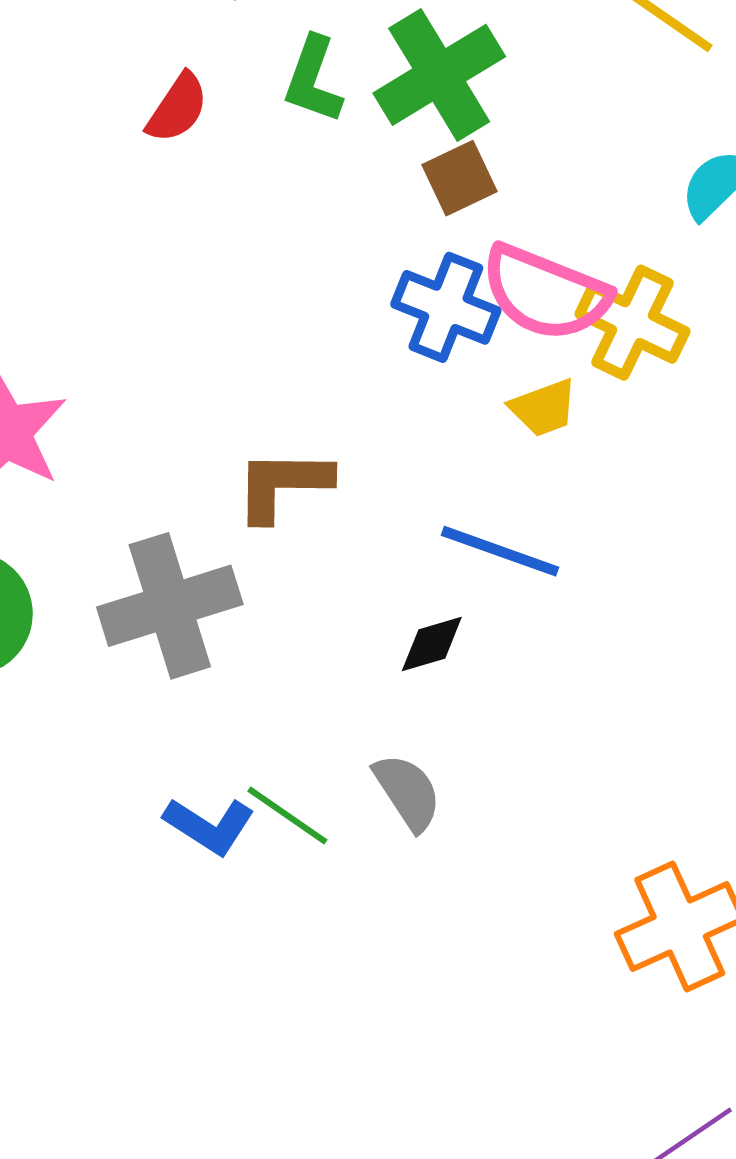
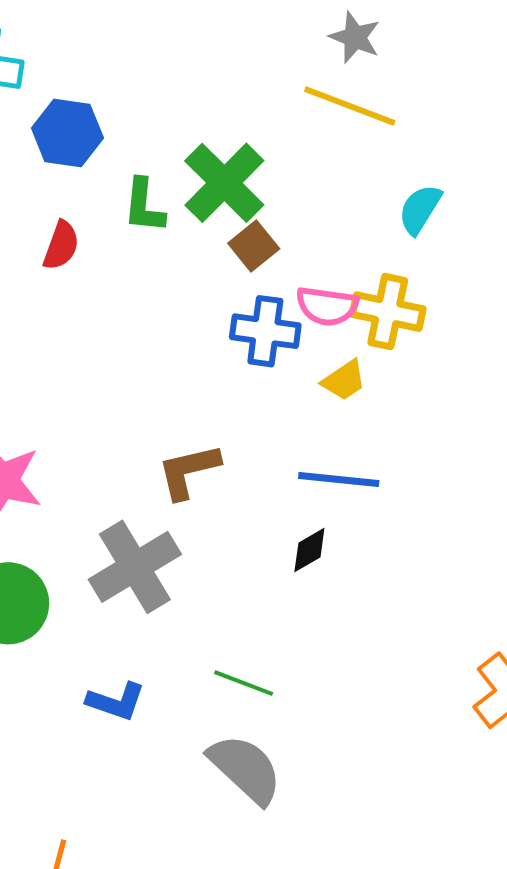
pink semicircle: (546, 293) -> (327, 306), size x0.7
gray semicircle: (408, 792) -> (245, 769), moved, size x1.5
blue L-shape: (209, 826) -> (116, 701), moved

